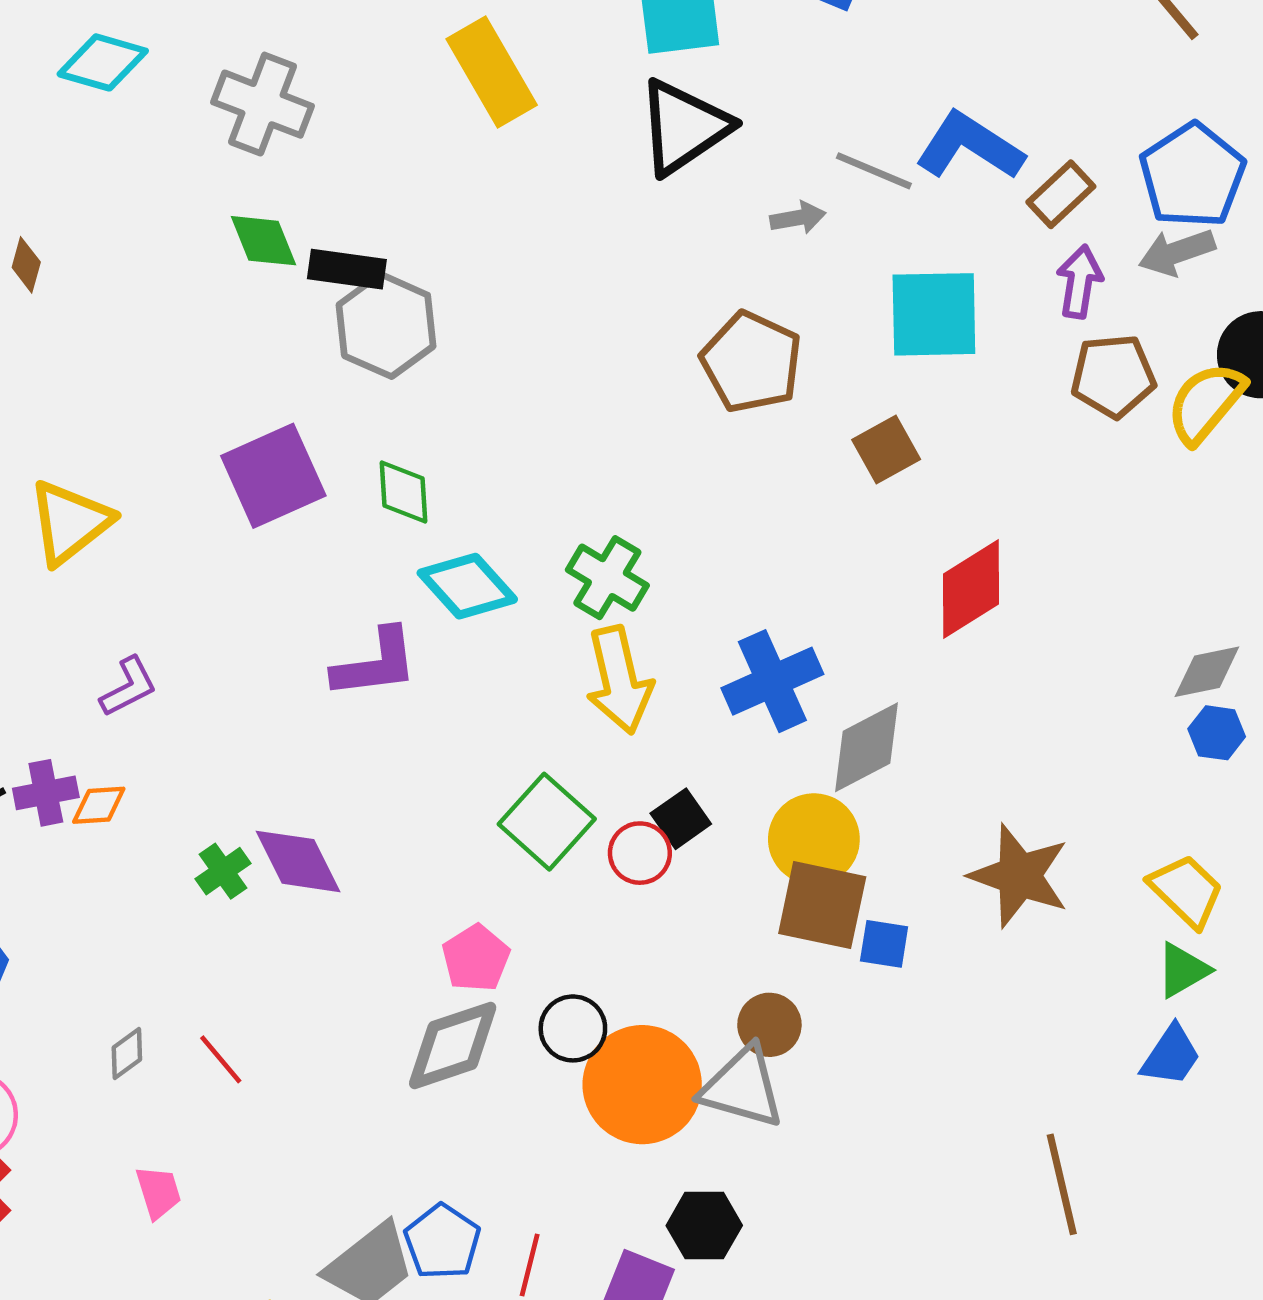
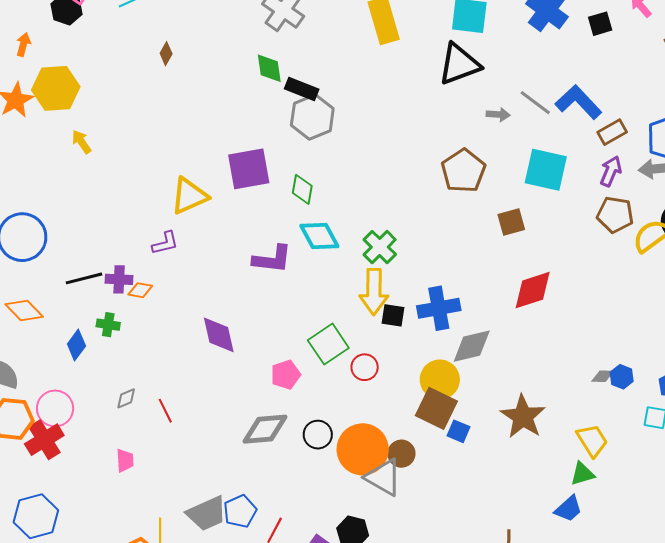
yellow triangle: (70, 522) -> (189, 196), moved
gray diamond: (1207, 672) -> (603, 376), moved, size x0.7
black square: (681, 819) -> (393, 315), moved, turned 30
green cross: (223, 871) -> (108, 325), moved, turned 30
pink pentagon: (476, 958) -> (286, 375), moved
orange circle: (642, 1085) -> (363, 449), moved

